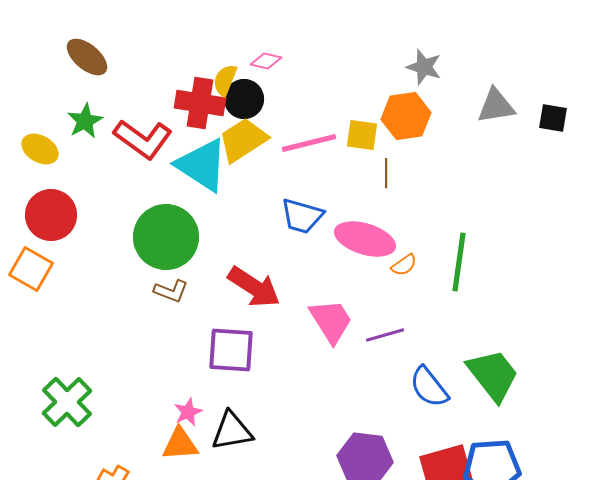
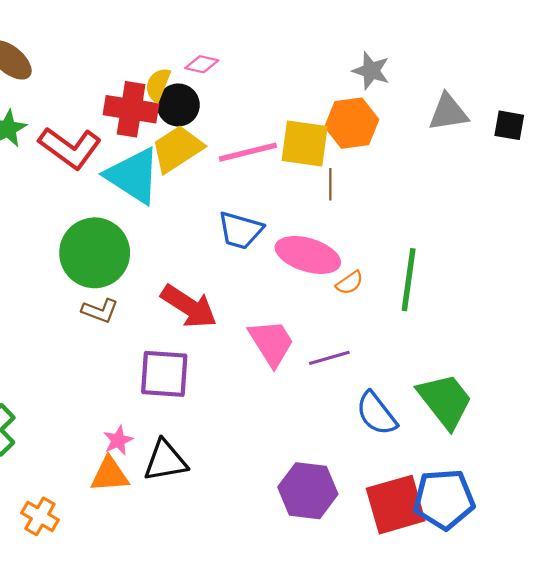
yellow square: (362, 135) -> (305, 144), size x1.4

